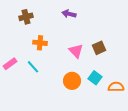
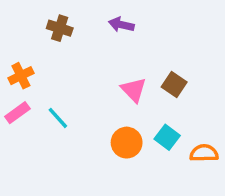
brown cross: (26, 17) -> (60, 28), moved, turned 32
orange cross: (40, 43) -> (21, 76), moved, turned -32
brown square: (99, 48) -> (174, 84), turned -32

